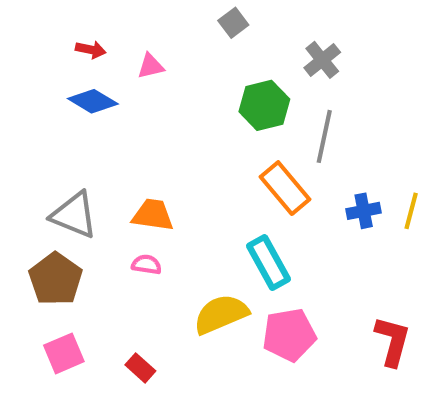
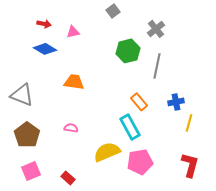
orange rectangle: (285, 188) -> (139, 102), moved, size x0.7
yellow line: (411, 211) -> (189, 123), moved
gray triangle: (74, 215) -> (22, 95), moved
orange trapezoid: (153, 215) -> (74, 82), moved

